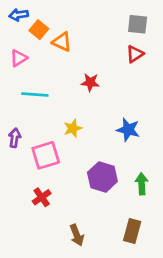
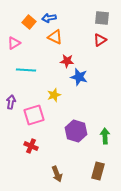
blue arrow: (19, 15) -> (49, 18), moved
orange triangle: (62, 42) -> (55, 37), moved
blue star: (128, 130) -> (79, 77), moved
red cross: (42, 197) -> (31, 146), turned -32

